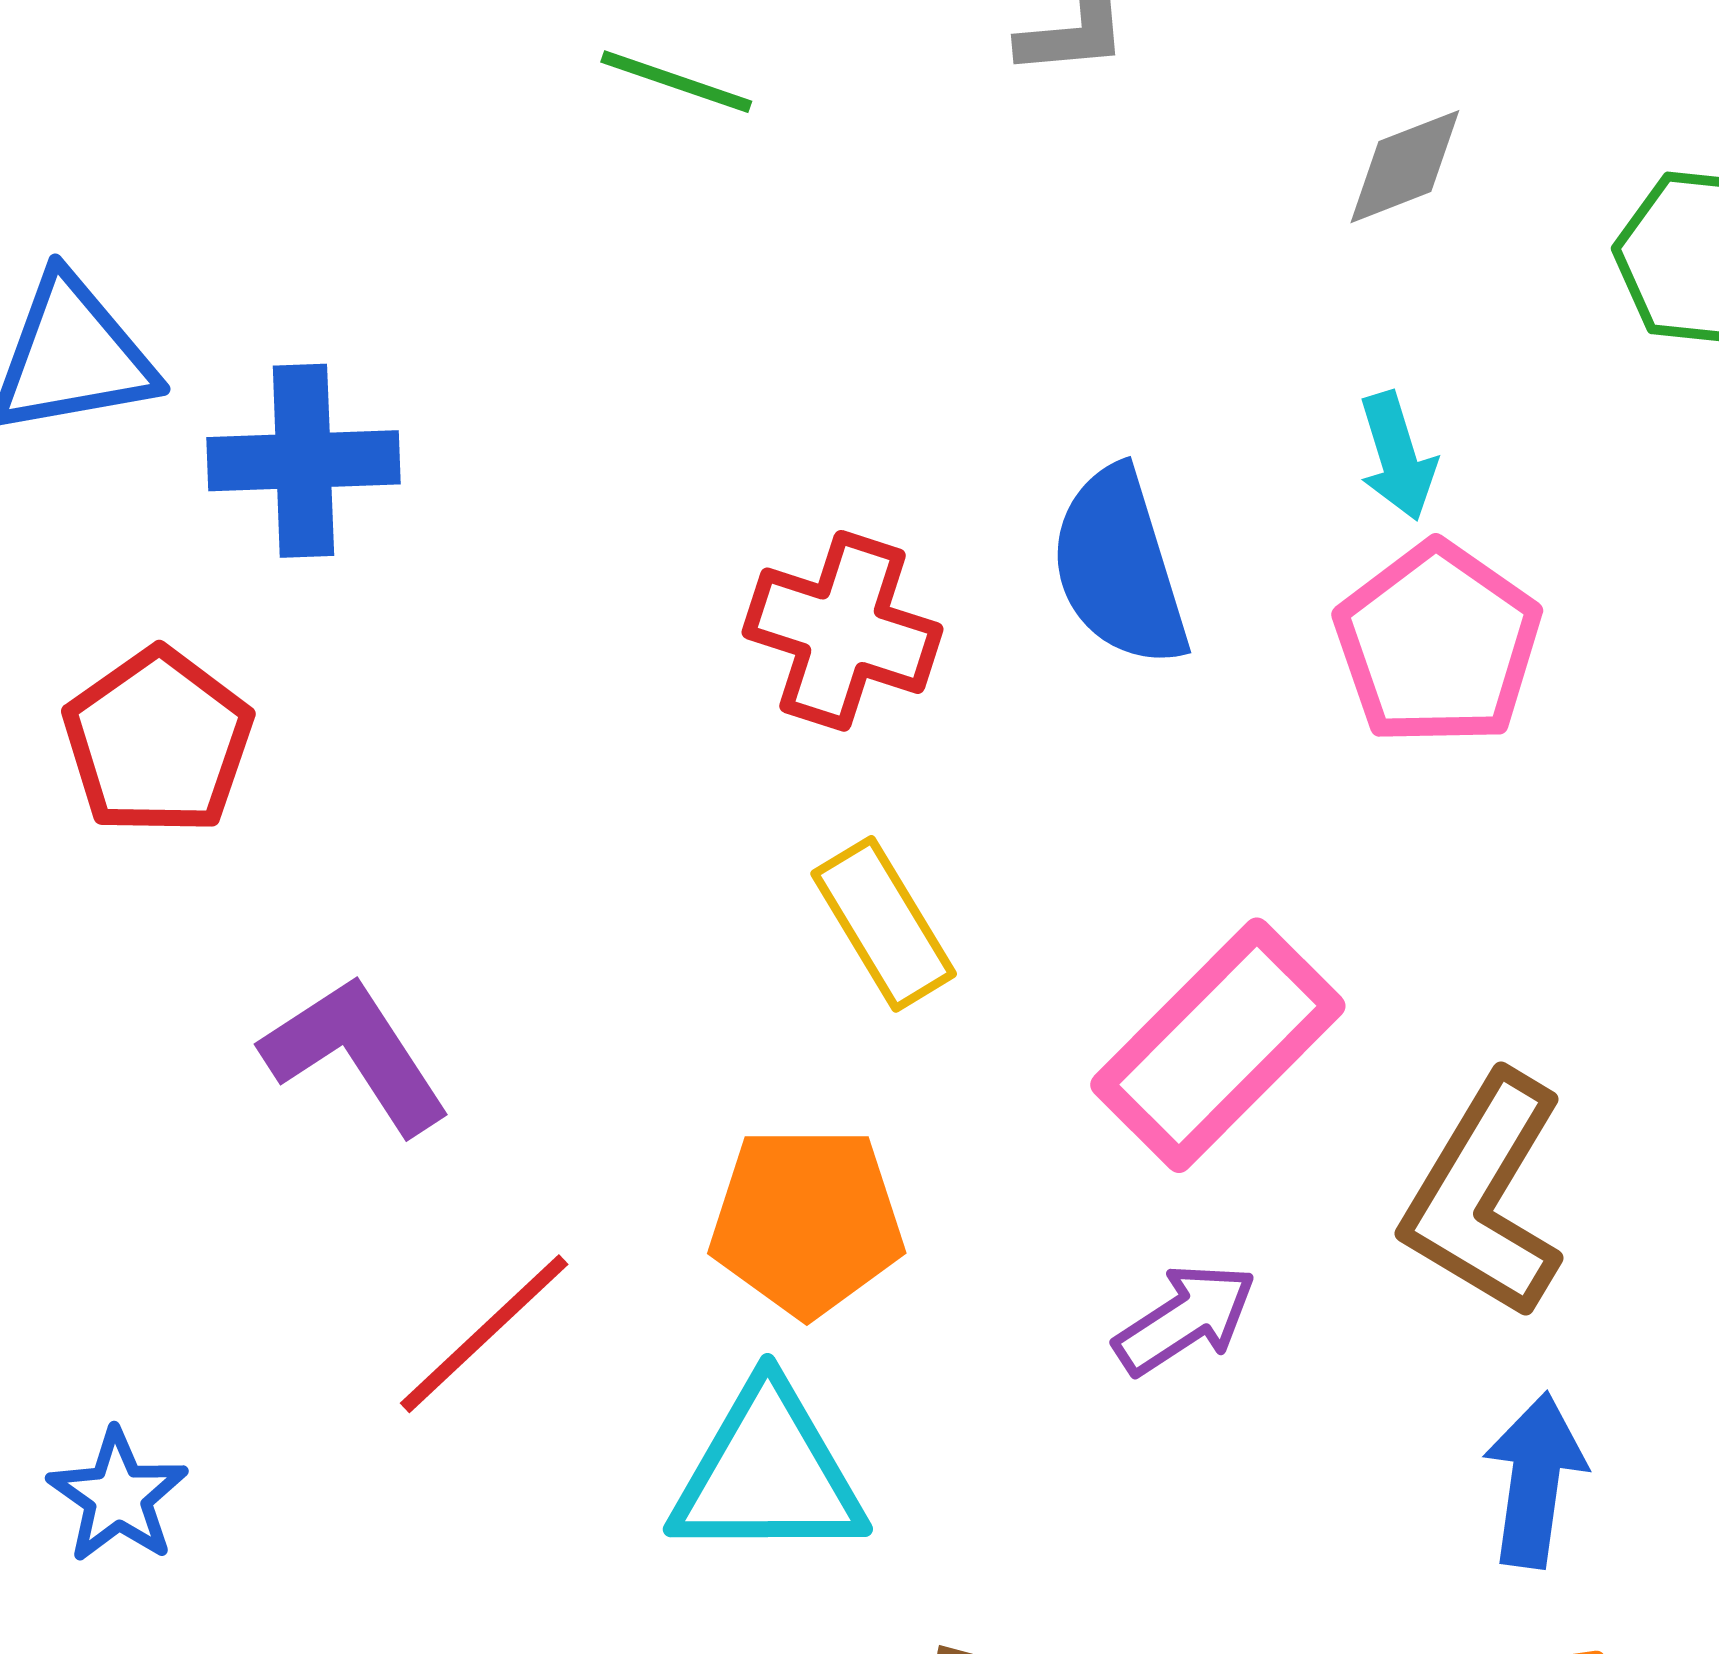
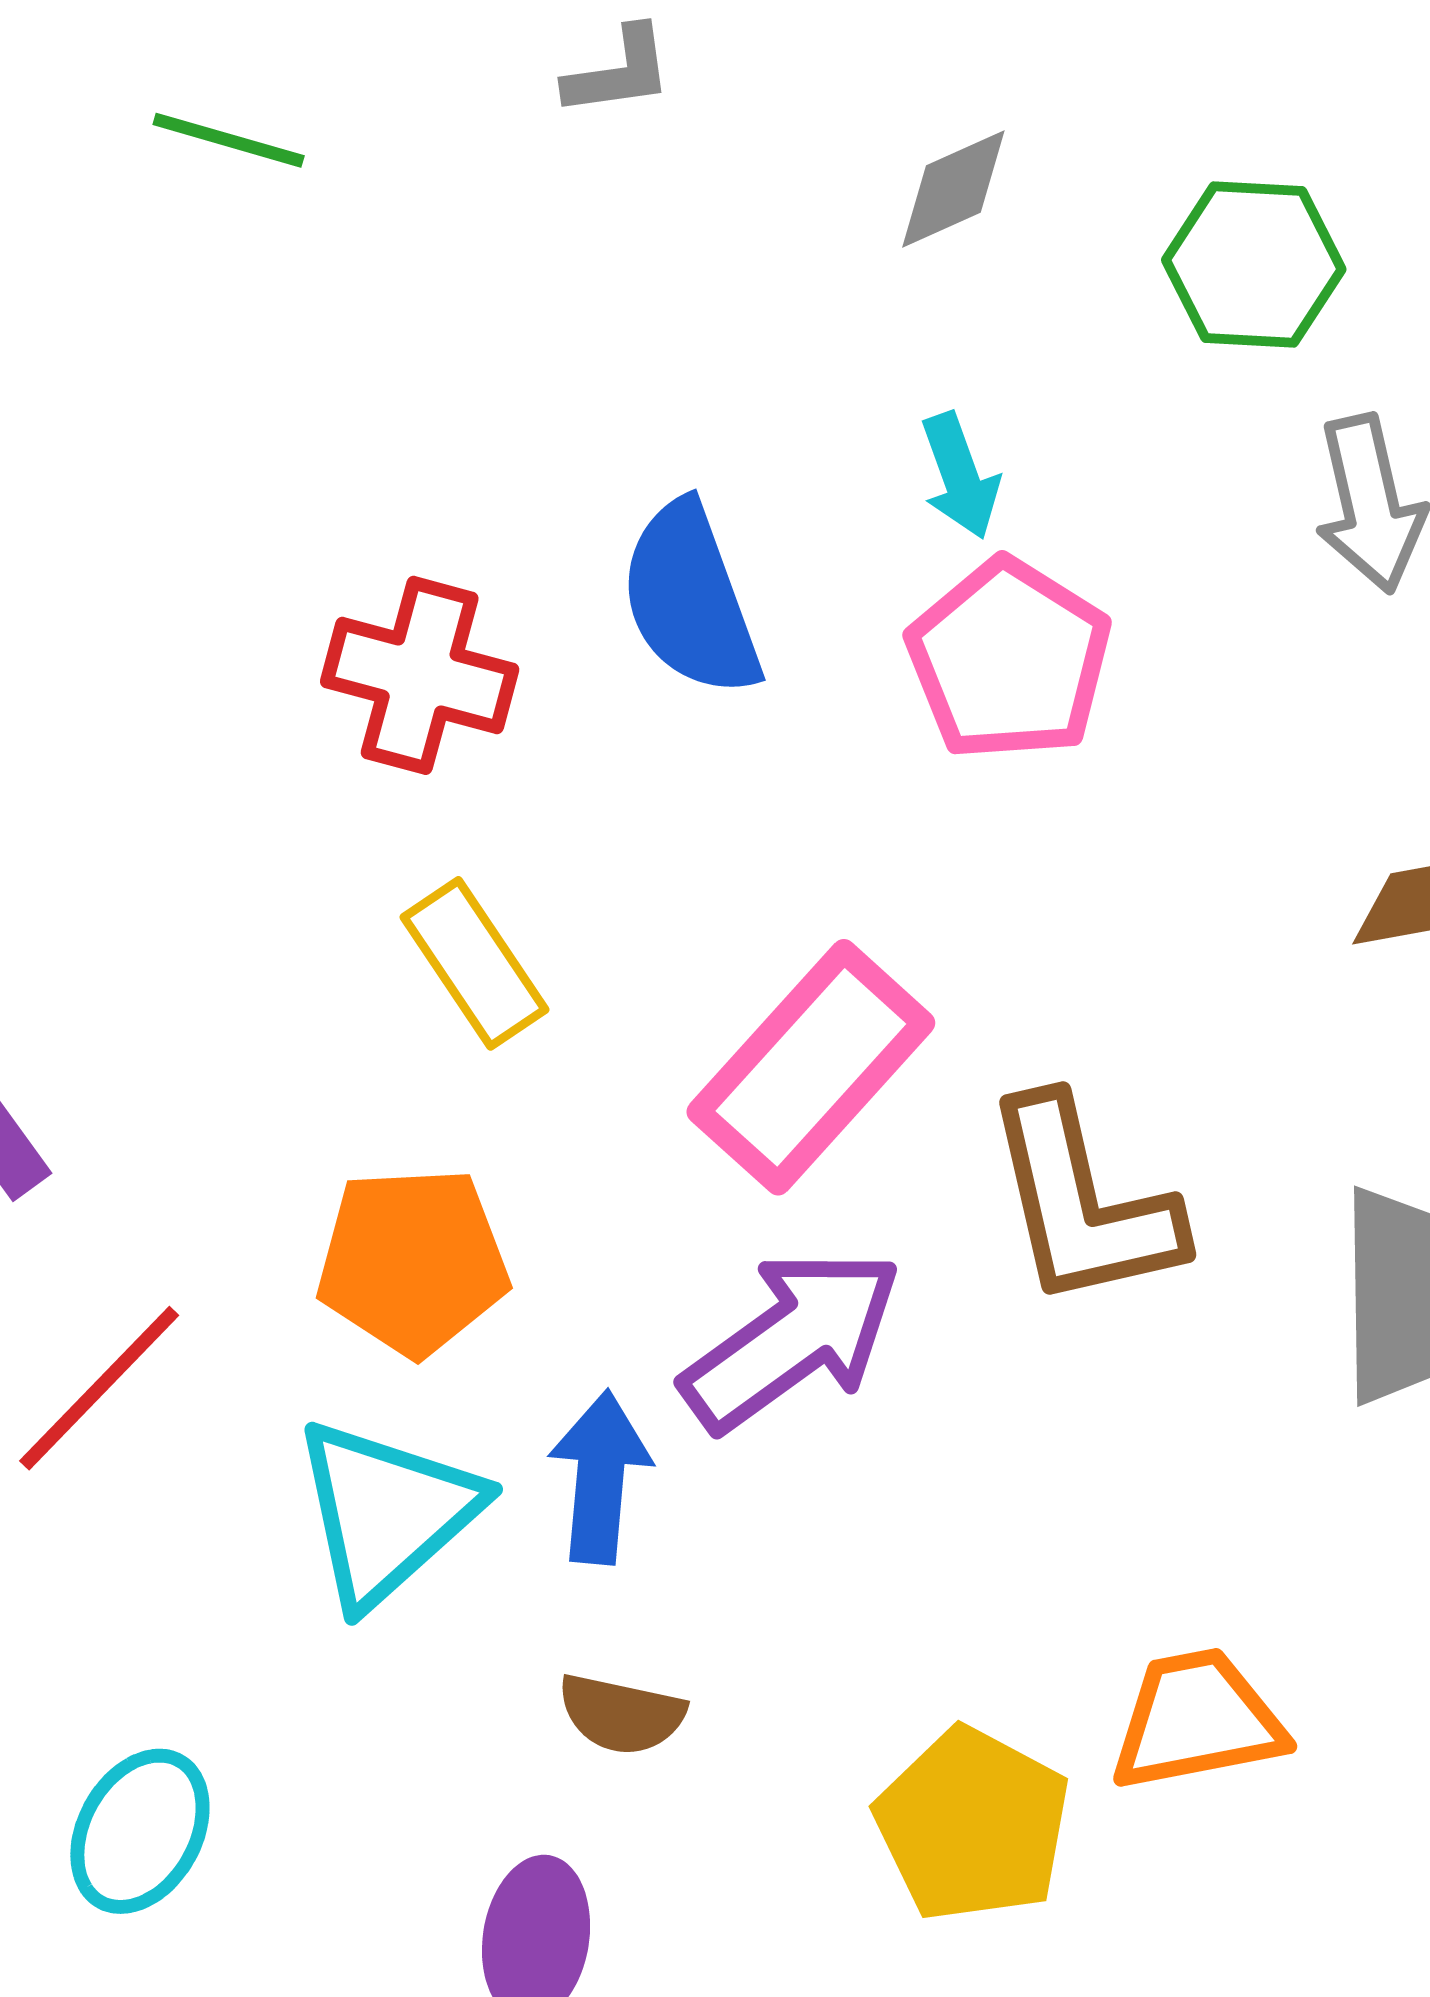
brown L-shape: (1485, 1196) -> (1082, 1203), turned -41
purple arrow: (1185, 1319) -> (792, 1340), size x1.6
cyan triangle: (768, 1473) -> (386, 1512), turned -39
blue arrow: (1535, 1480) -> (600, 1477), moved

